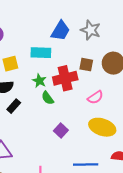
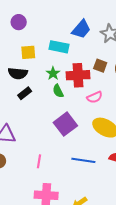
pink semicircle: (95, 97) -> (95, 97), moved
purple square: (61, 131) -> (65, 124), size x1.6

